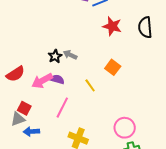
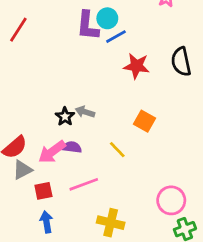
red square: (24, 108) -> (43, 191), moved, turned -32
pink line: (62, 108) -> (84, 184), turned 50
gray triangle: (18, 119) -> (22, 170), moved
blue arrow: (31, 131) -> (46, 222), turned 91

